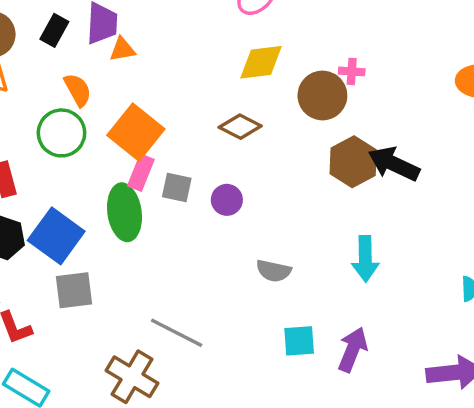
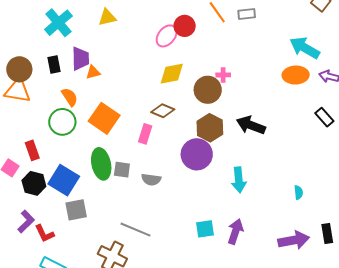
black rectangle: (54, 30) -> (54, 64), turned -36
brown hexagon: (353, 162) -> (210, 128), moved
pink rectangle: (141, 173) -> (145, 134), moved
gray square: (177, 187) -> (122, 170), moved
purple circle: (227, 200) -> (197, 154), moved, size x1.8
gray semicircle: (274, 271) -> (151, 179), moved

